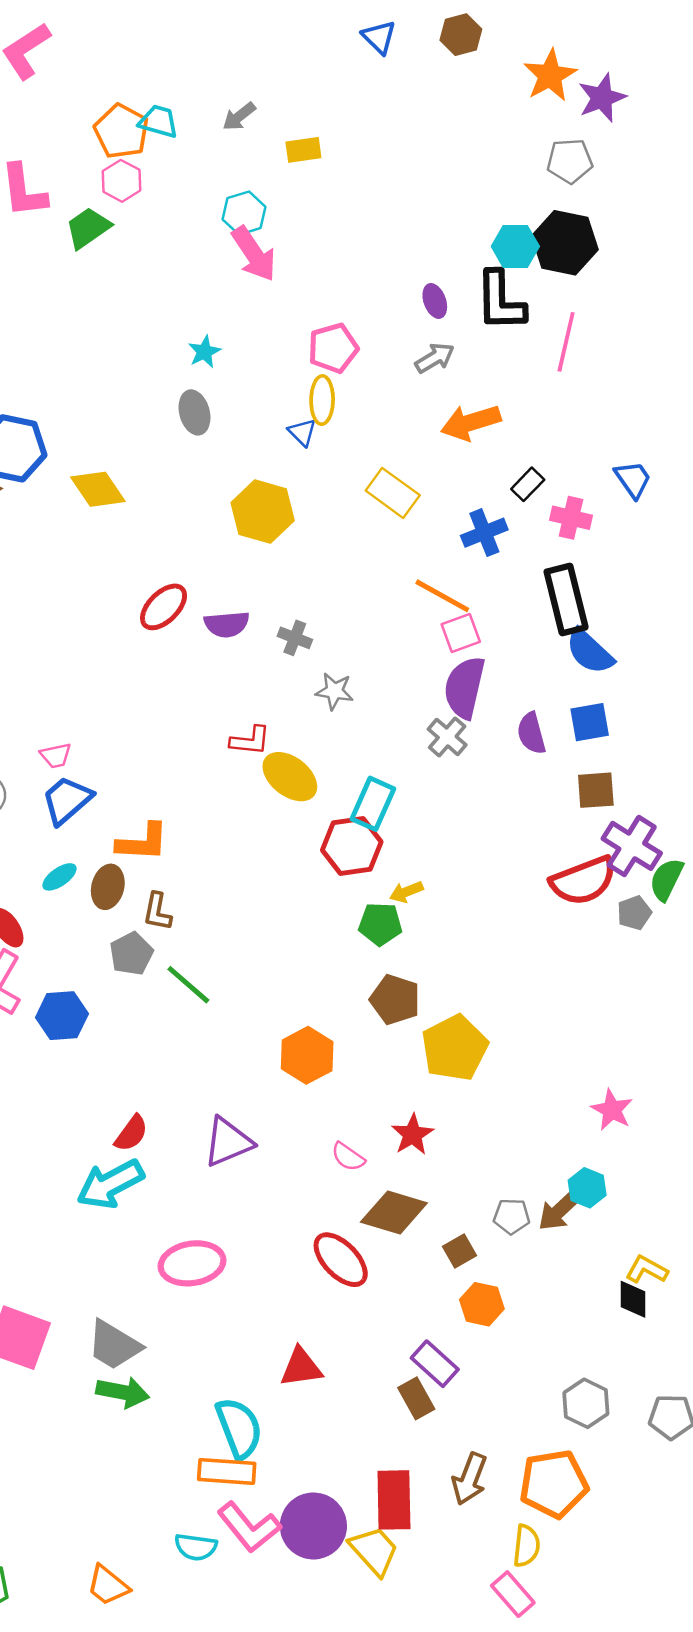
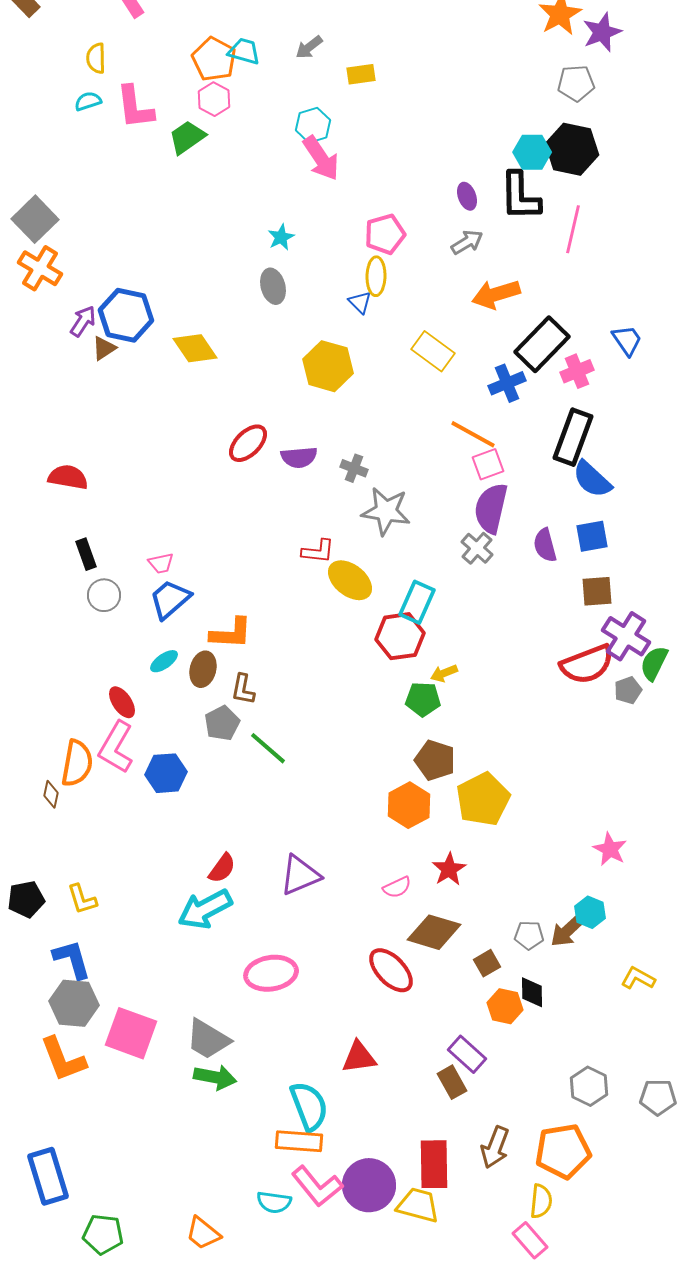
black rectangle: (528, 484) -> (542, 344), size x2.0
pink cross: (571, 518) -> (577, 371), turned -36
black rectangle: (566, 599) -> (573, 437), turned 34
gray star: (334, 691) -> (386, 511), size x1.6
orange hexagon: (307, 1055) -> (409, 805), moved
pink semicircle: (348, 1157) -> (397, 887), turned -60
black diamond: (633, 1299) -> (532, 992), moved
yellow trapezoid: (374, 1551) -> (418, 1205), turned -33

